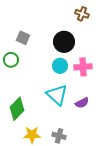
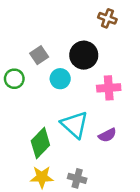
gray square: (23, 38) -> (39, 55), moved, turned 32
cyan circle: (60, 66) -> (60, 79), moved
green diamond: (17, 109) -> (40, 143), moved

